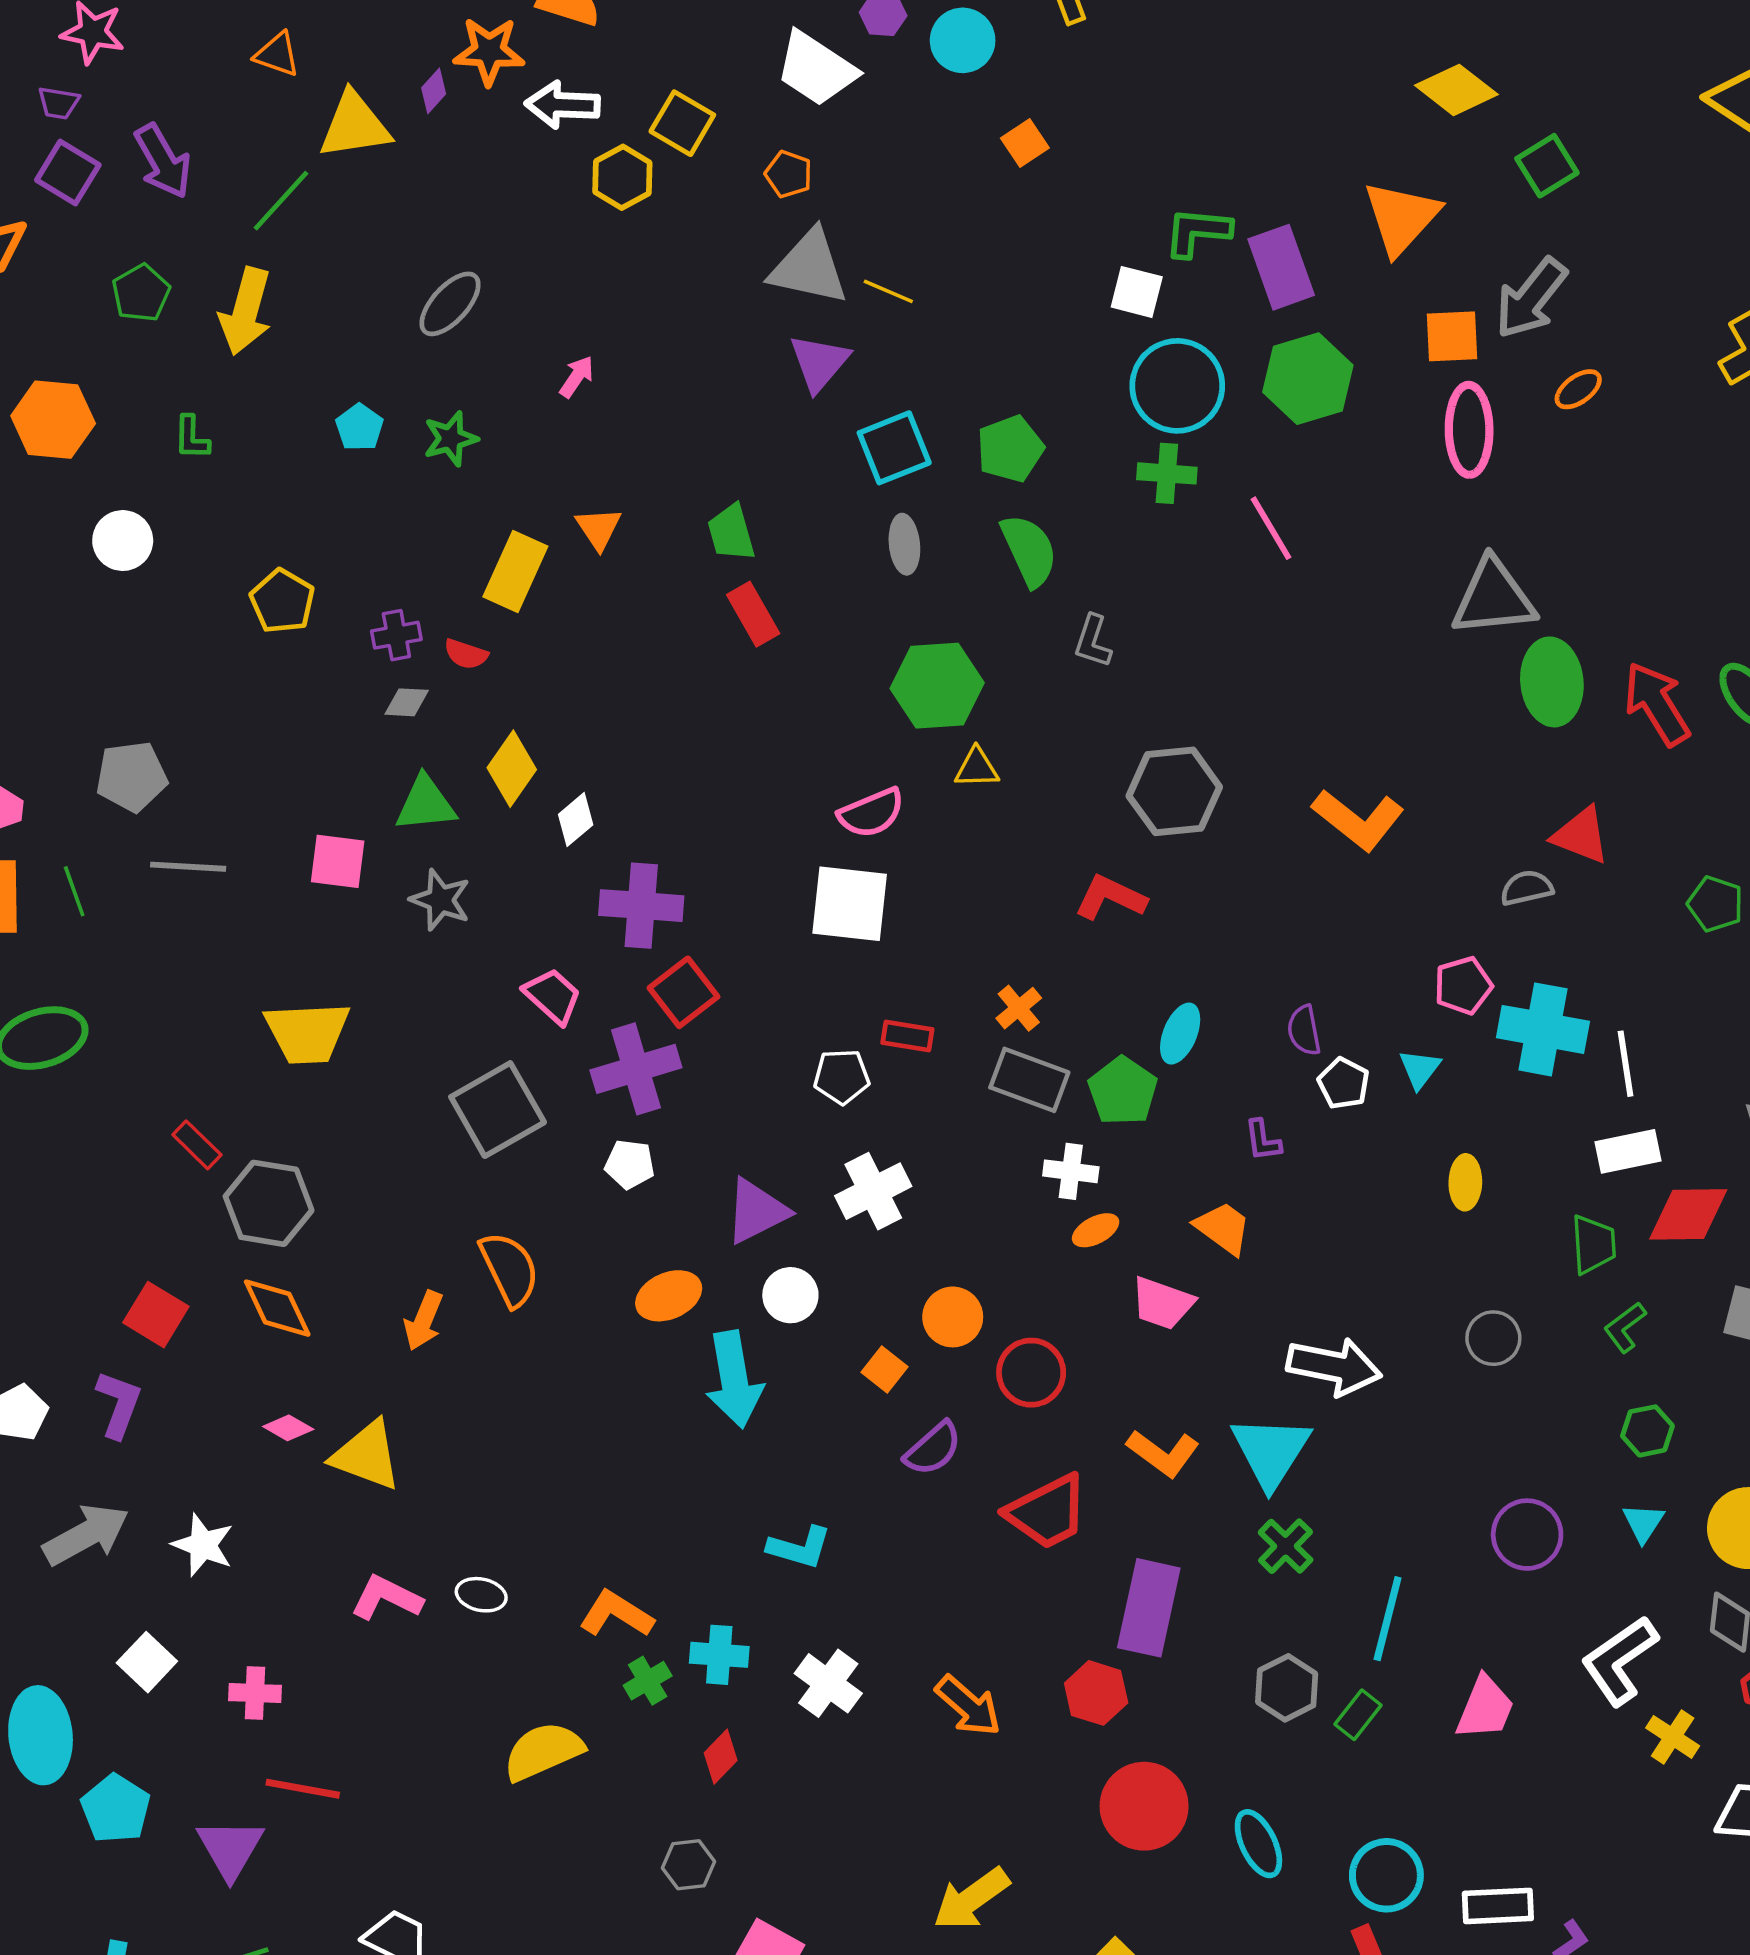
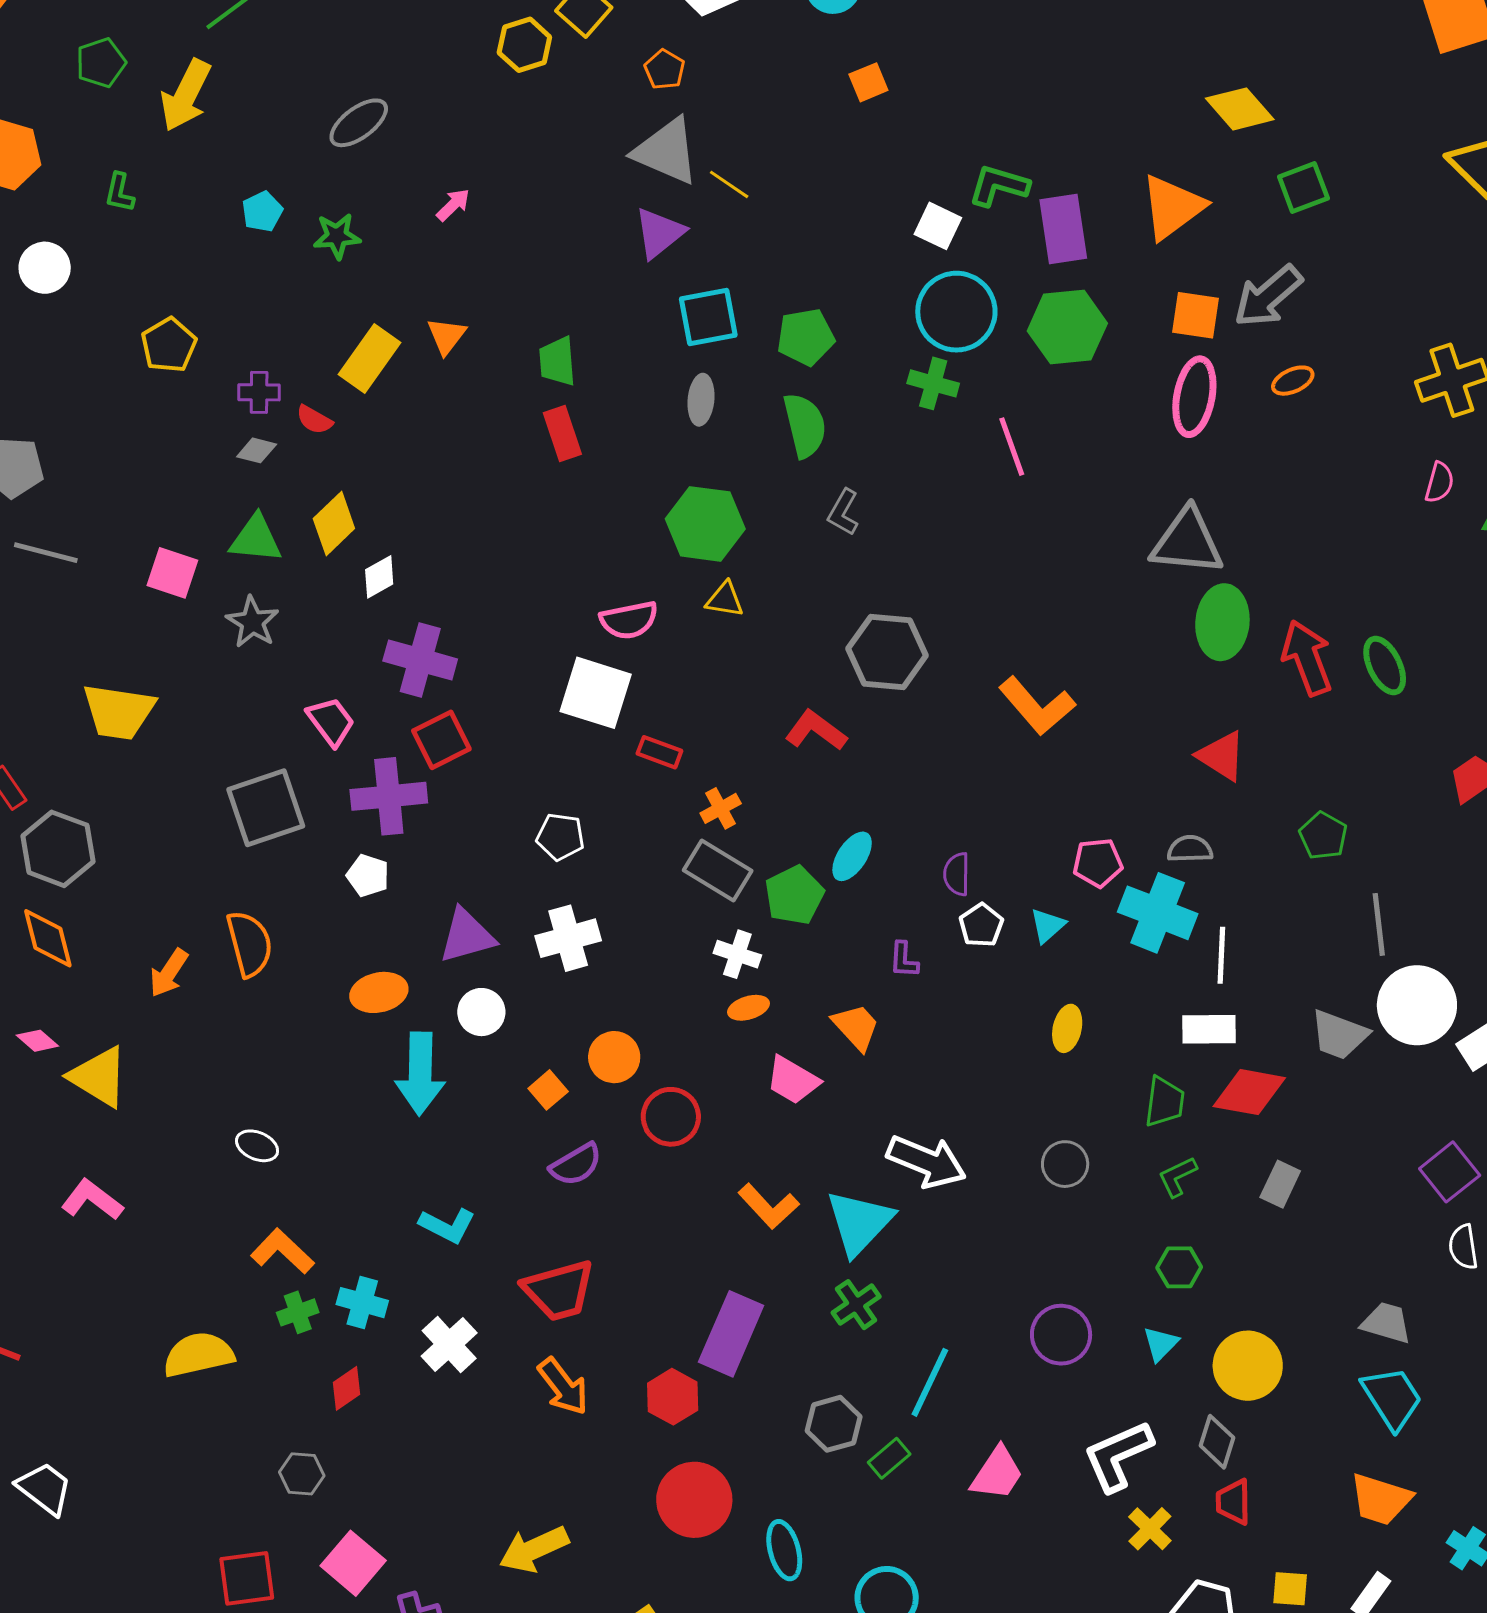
gray semicircle: (1527, 888) -> (1190, 849), moved
red rectangle: (907, 1036) -> (659, 752), moved
red trapezoid: (1047, 1512) -> (559, 1290), moved
white ellipse: (481, 1595) -> (257, 1146), moved

